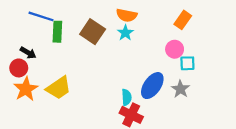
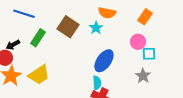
orange semicircle: (127, 15) -> (107, 13), moved
green rectangle: (57, 32) -> (38, 38), moved, turned 30
black arrow: (28, 53) -> (13, 45), turned 120
blue ellipse: (152, 86) -> (104, 61), moved

